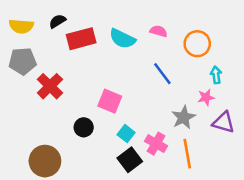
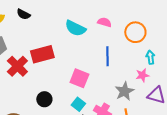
black semicircle: (57, 21) -> (23, 14), turned -120
red rectangle: (81, 39) -> (42, 54), moved
blue line: (162, 74) -> (107, 56), turned 36
pink square: (110, 101) -> (79, 78), moved

